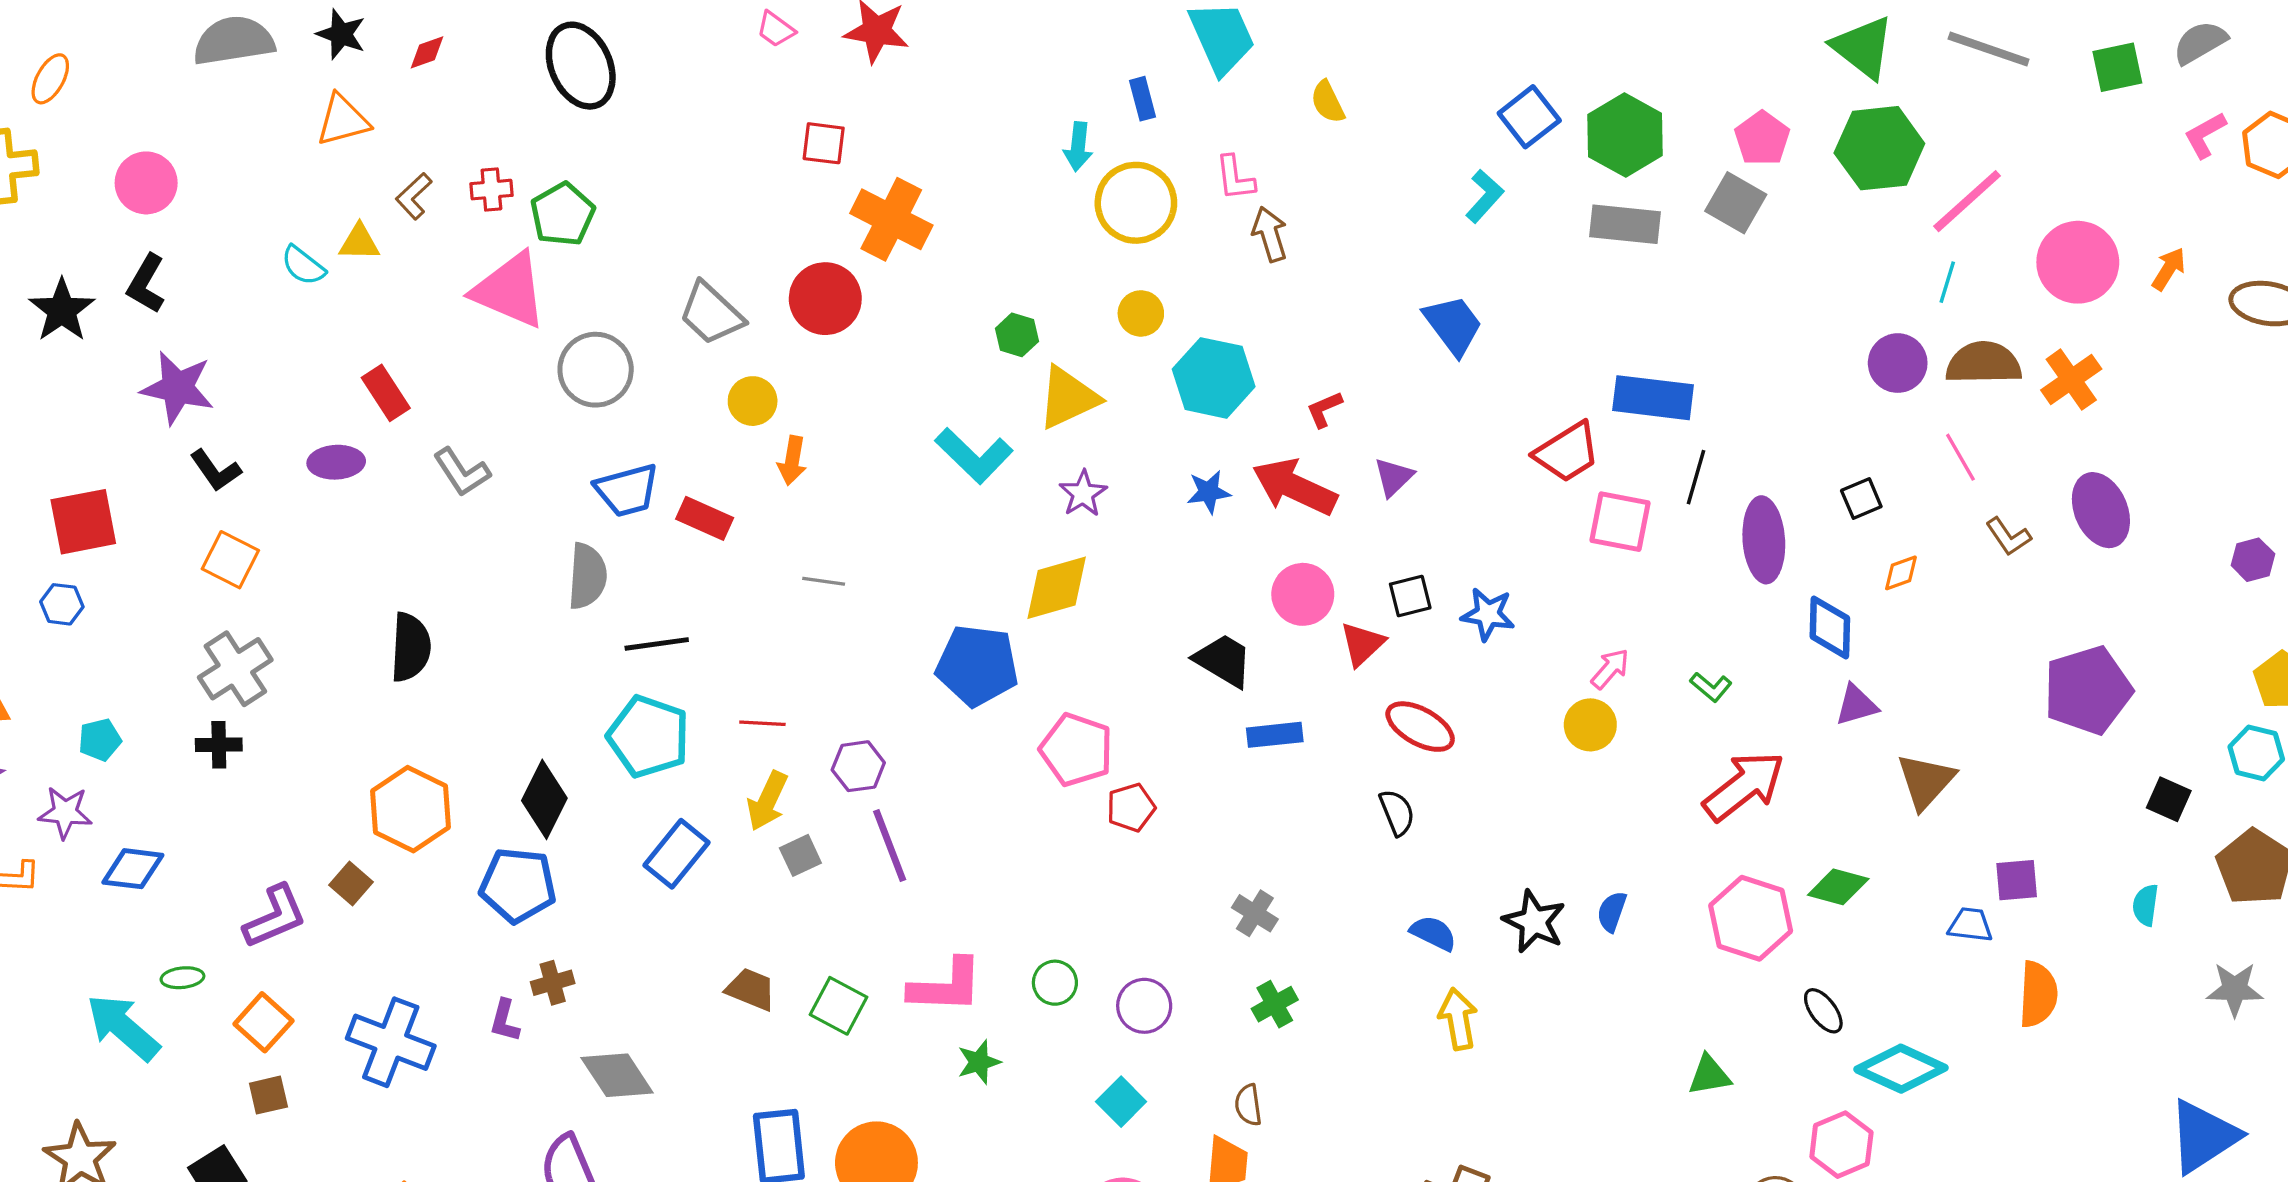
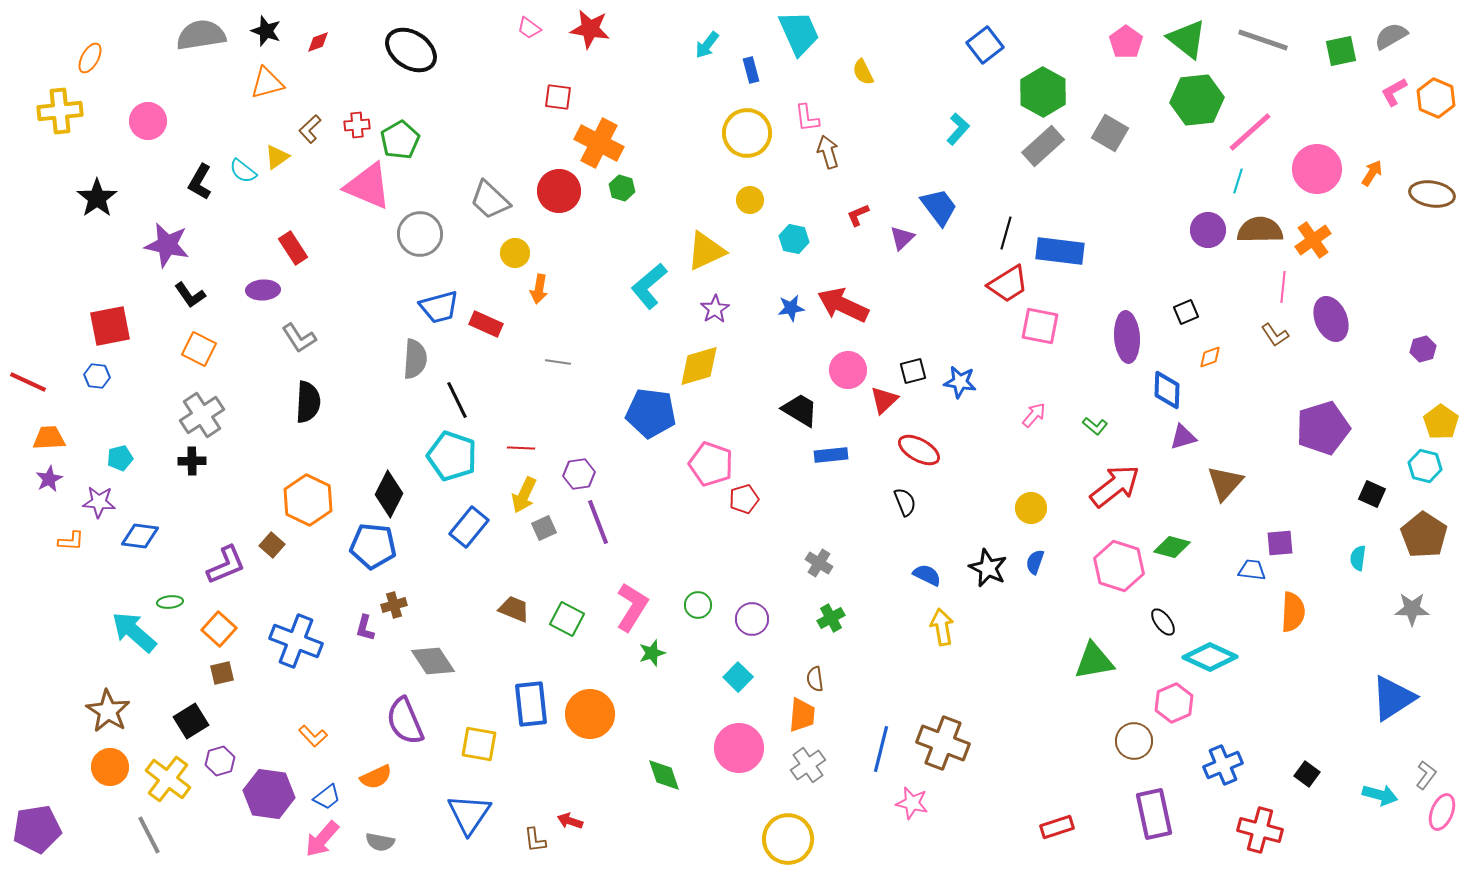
black ellipse: (581, 66) -> (411, 50), turned -33
blue square: (1529, 117) -> (985, 45), moved
pink pentagon: (1762, 138) -> (1126, 42), moved
cyan arrow: (1078, 147) -> (707, 45), moved, turned 32
gray rectangle: (1625, 224) -> (1043, 146), turned -48
yellow triangle: (359, 242) -> (277, 157), turned -36
black L-shape: (146, 284) -> (200, 182), moved
green hexagon: (1017, 335) -> (622, 188), moved
cyan hexagon: (1214, 378) -> (794, 239), size x0.6
red L-shape: (1324, 409) -> (858, 215), moved
cyan L-shape: (974, 456) -> (649, 286), turned 96
pink line: (1960, 457) -> (1283, 287), moved, turned 36
gray L-shape: (462, 472) -> (299, 338), moved
purple triangle: (1394, 477) -> (902, 238), moved
black line: (1696, 477) -> (1006, 233), moved
black line: (657, 644) -> (457, 400), turned 72
yellow circle: (1590, 725) -> (1031, 508), moved
pink L-shape: (946, 986) -> (632, 607), turned -60
green triangle: (1709, 1075) -> (1094, 661), size x1.5

